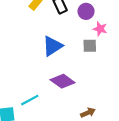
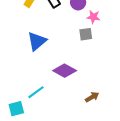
blue triangle: (53, 46) -> (37, 41), moved

